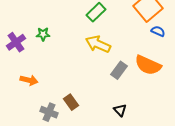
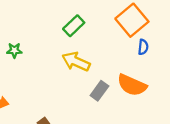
blue semicircle: (158, 31) -> (143, 47), turned 72

